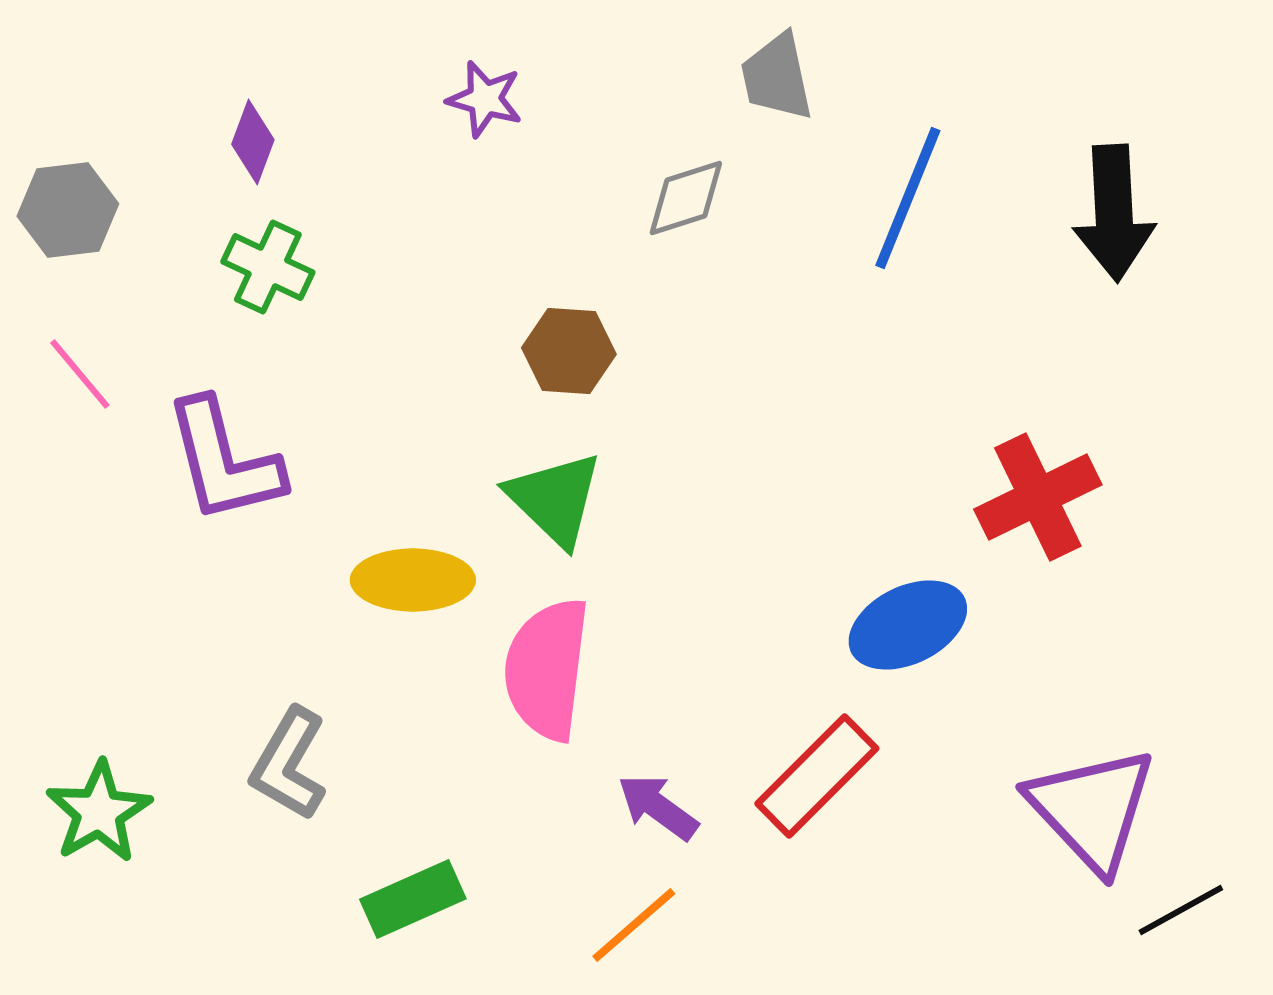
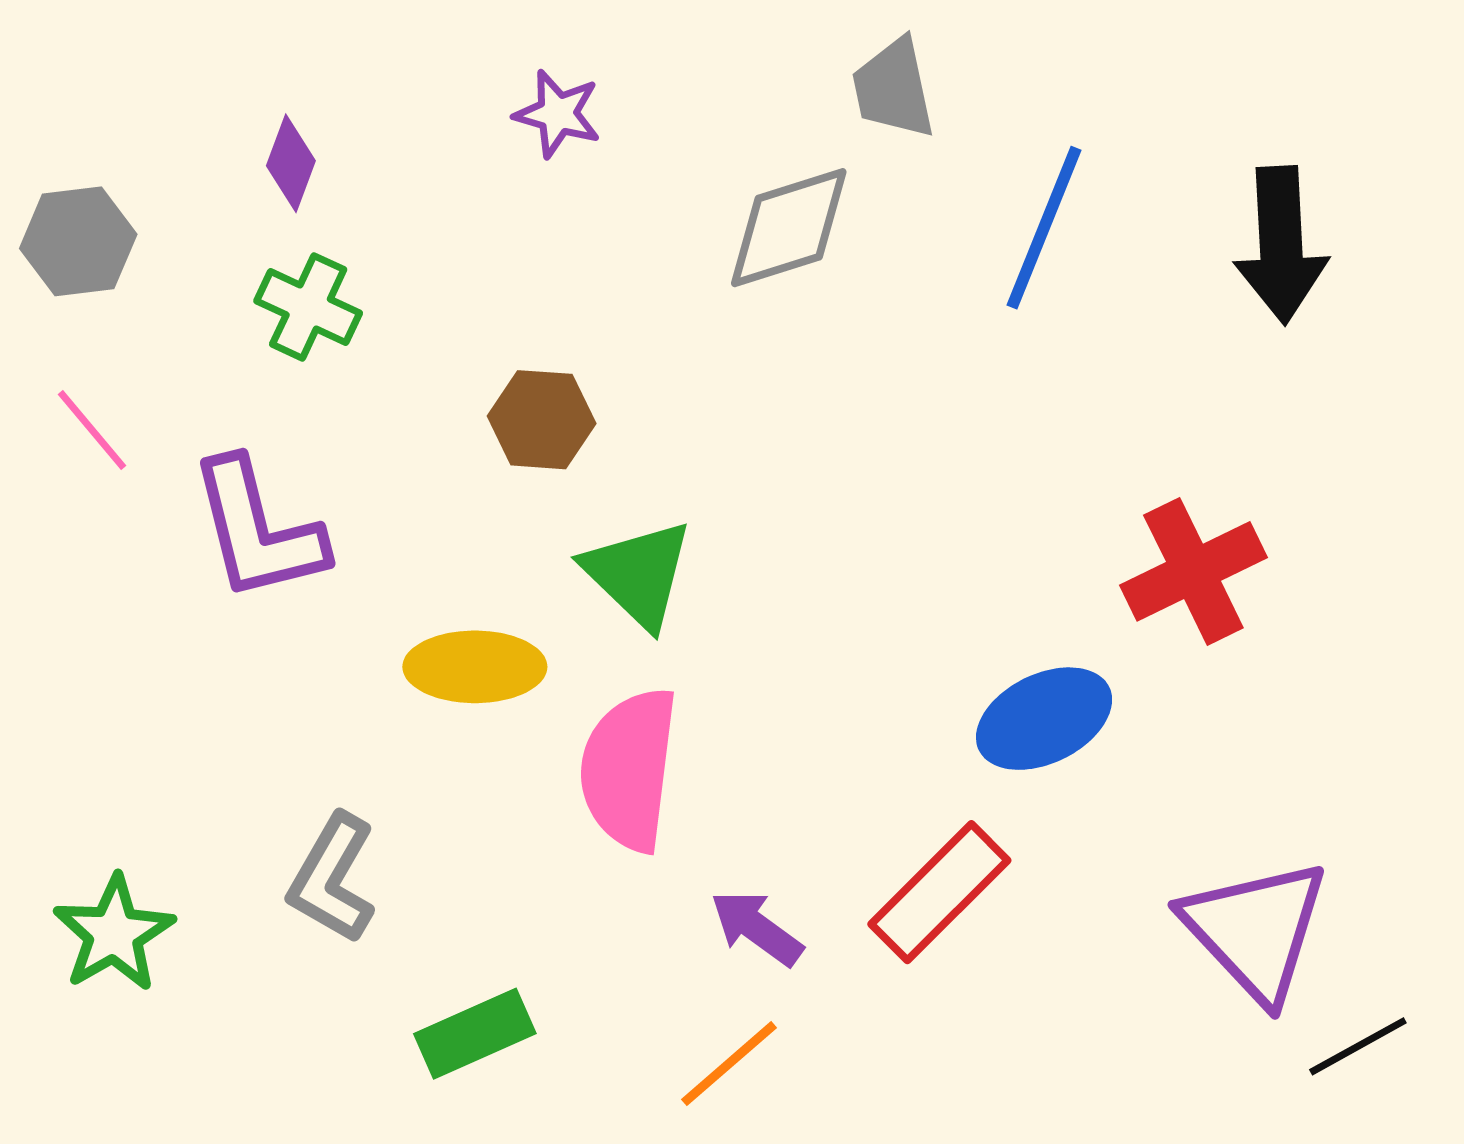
gray diamond: (686, 198) -> (789, 228), size x1.4
brown hexagon: (569, 351) -> (542, 420), moved

